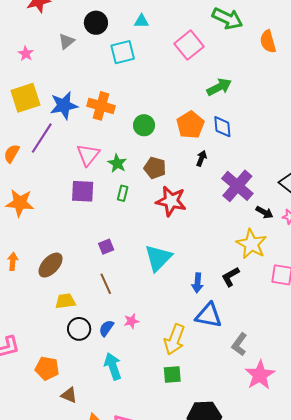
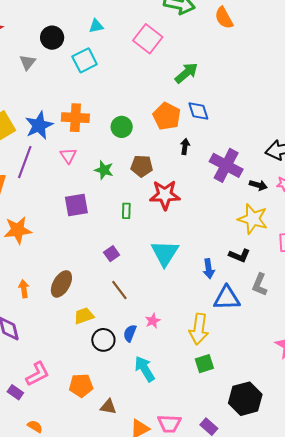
pink triangle: (88, 155) -> (68, 156), moved, size x0.7
green rectangle: (123, 193) -> (126, 211), moved
black L-shape: (230, 277) -> (239, 255), turned -115
gray L-shape: (239, 344) -> (260, 285), moved

